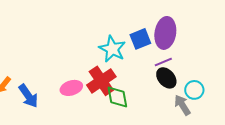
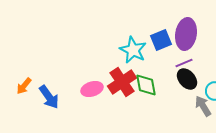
green diamond: (117, 97) -> (146, 85), moved

